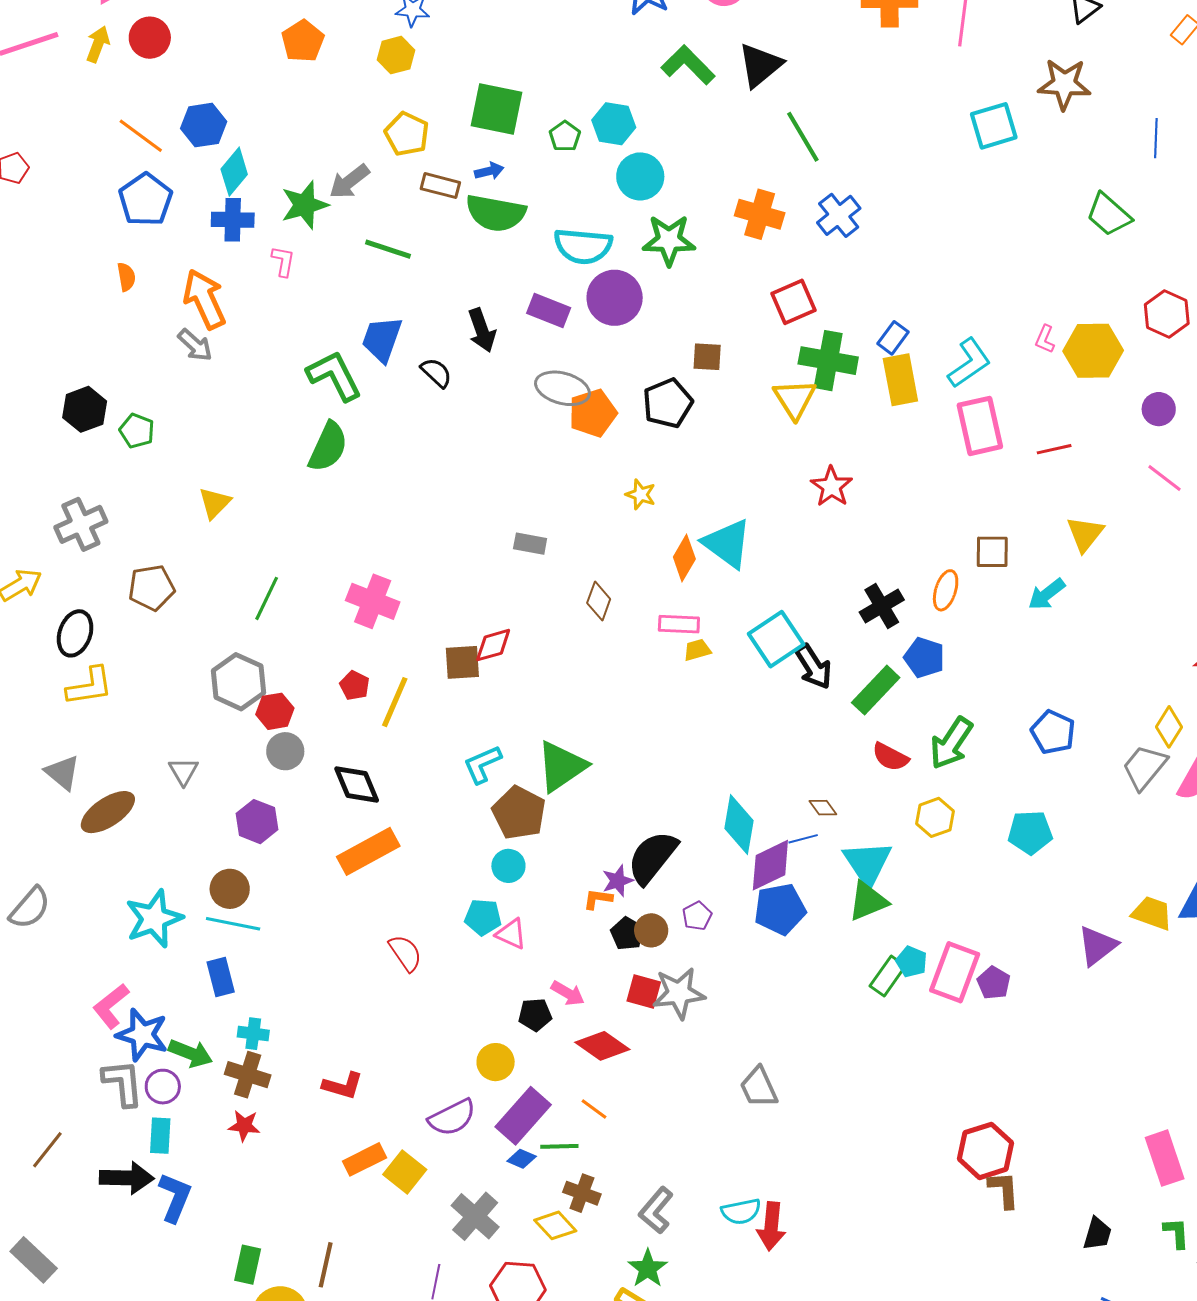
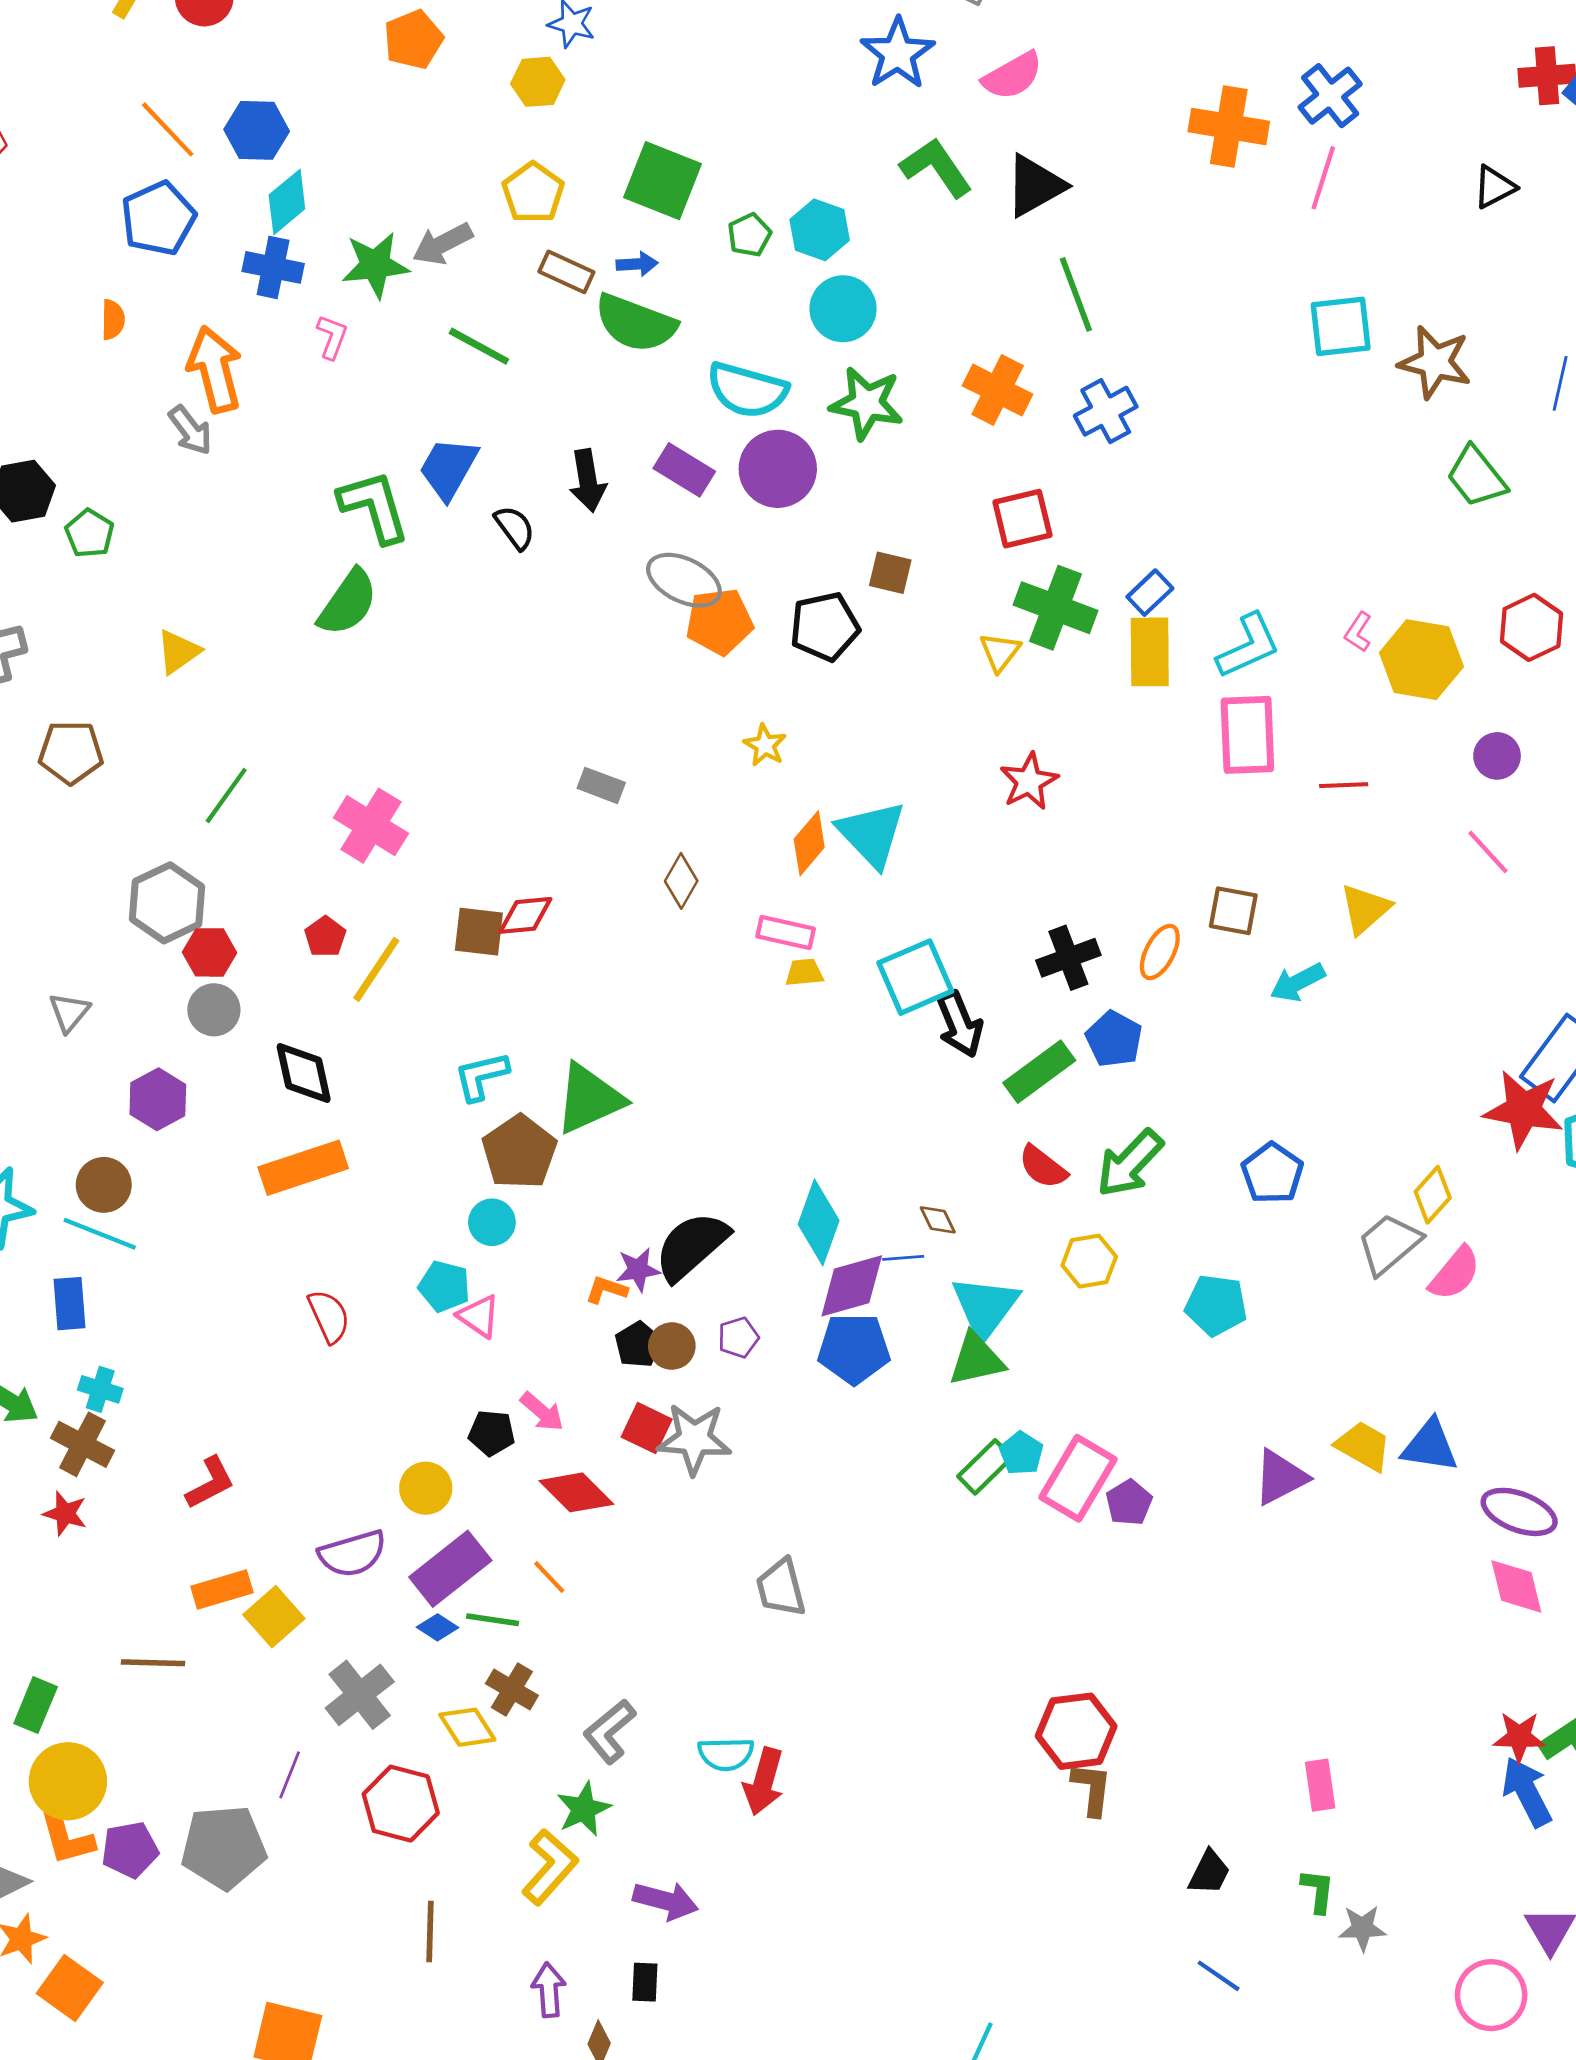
brown star: (1064, 84) -> (1435, 362), moved
yellow triangle: (795, 399) -> (1000, 652), size x0.7
red L-shape: (343, 1086) -> (210, 1483), turned -54
pink rectangle: (1165, 1158) -> (1320, 1785), size x0.7
brown line: (326, 1265) -> (153, 1663), moved, turned 69

